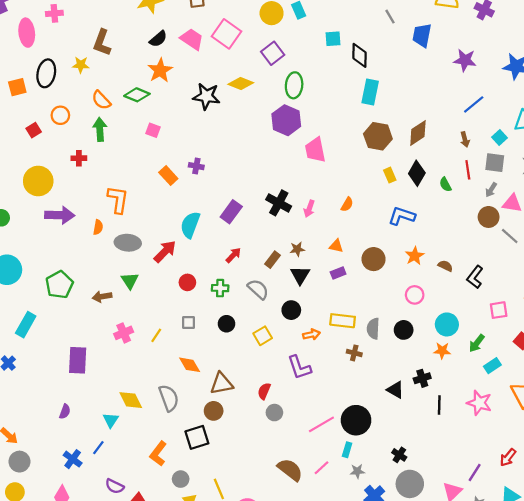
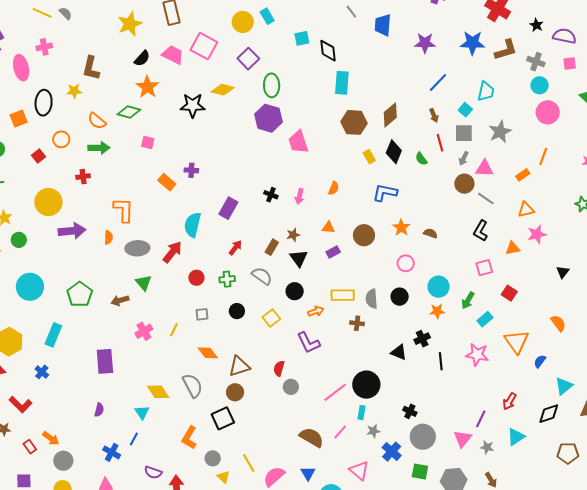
green arrow: (100, 129) -> (99, 148), turned 100
black cross: (279, 203) -> (271, 195), size x0.6
black L-shape: (475, 277) -> (481, 231), moved

